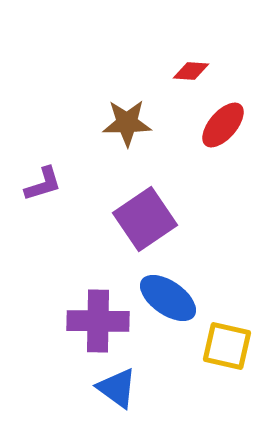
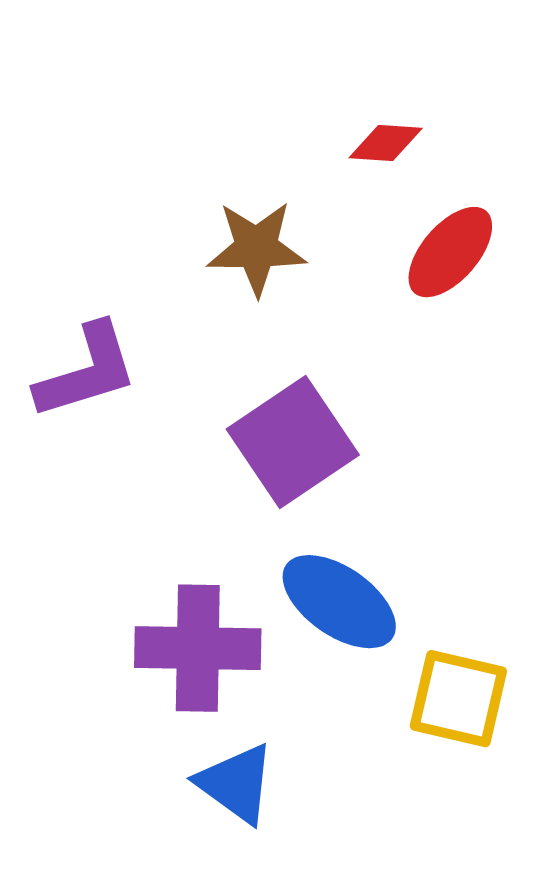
purple L-shape: (43, 184) -> (87, 371), size x1.4

